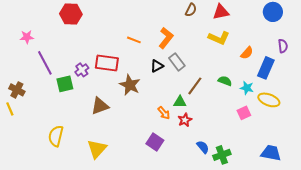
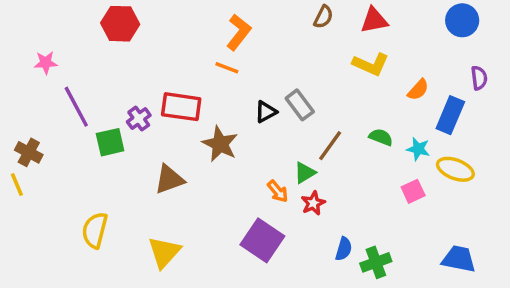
orange L-shape: (166, 38) -> (239, 32), moved
green triangle: (180, 102) -> (305, 173), turned -32
purple square: (155, 142) -> (262, 240), size x1.4
blue semicircle: (203, 147) -> (344, 249), turned 56

